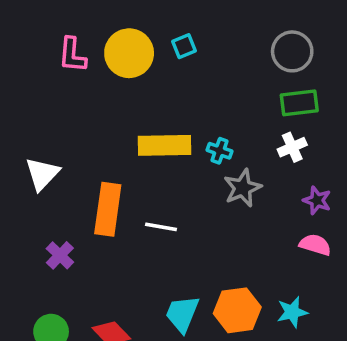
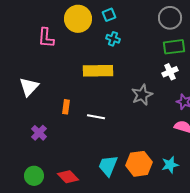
pink L-shape: (72, 55) -> (46, 38), moved
cyan cross: (219, 151) -> (113, 39), moved
orange rectangle: (108, 209) -> (66, 107), size x0.5

